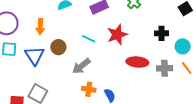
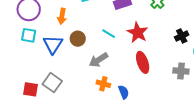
black cross: (162, 33) -> (182, 36), turned -32
red star: (117, 35) -> (138, 33), turned -30
red ellipse: (137, 62) -> (143, 62), moved, turned 60

